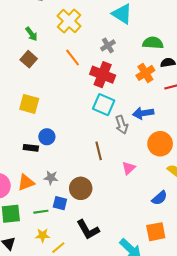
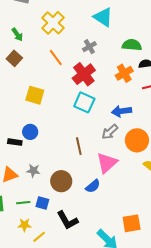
red cross: (103, 75) -> (84, 74), turned 30
yellow square: (29, 104) -> (35, 95), moved
gray arrow: (122, 125) -> (110, 132), moved, turned 66
pink triangle: (129, 168) -> (107, 163), size x1.6
blue semicircle: (159, 198) -> (93, 186), moved
blue square: (60, 203) -> (42, 203), moved

